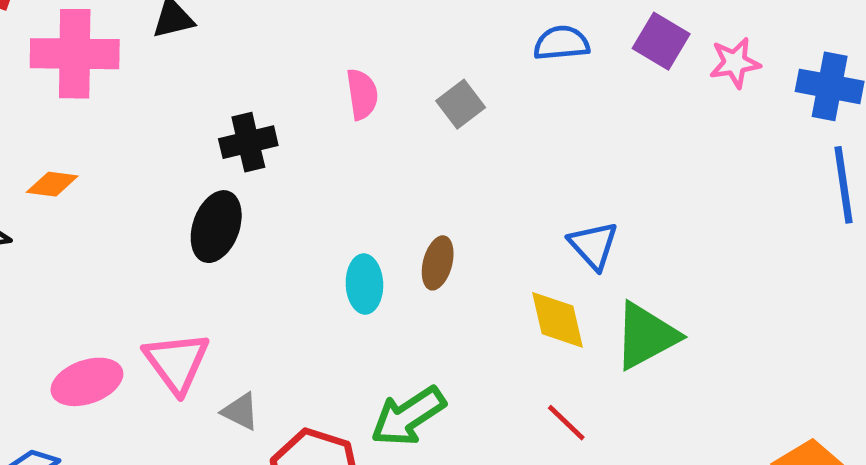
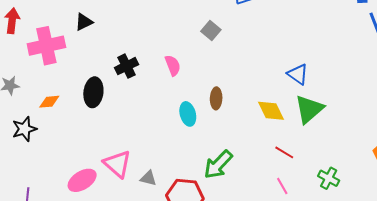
pink semicircle: (362, 94) -> (173, 65), moved
black ellipse: (216, 227) -> (93, 92), moved
blue triangle: (593, 245) -> (298, 74), moved

